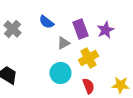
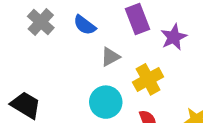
gray cross: (12, 29) -> (41, 22), moved
purple rectangle: (80, 29) -> (137, 19), moved

